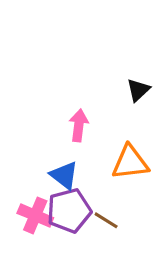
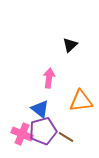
black triangle: (138, 90) -> (70, 45), moved

